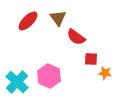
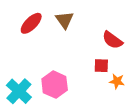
red semicircle: (76, 37) -> (112, 40), moved

